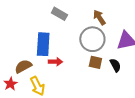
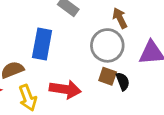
red arrow: (55, 62) -> (65, 89), moved, size x1.6
black semicircle: (115, 65) -> (123, 81), moved

